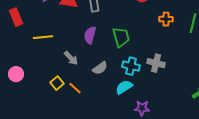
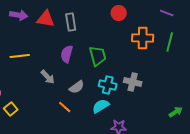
orange cross: (166, 19) -> (143, 38), size x1.5
yellow square: (57, 83) -> (11, 109), moved
orange line: (75, 88) -> (65, 107), moved

